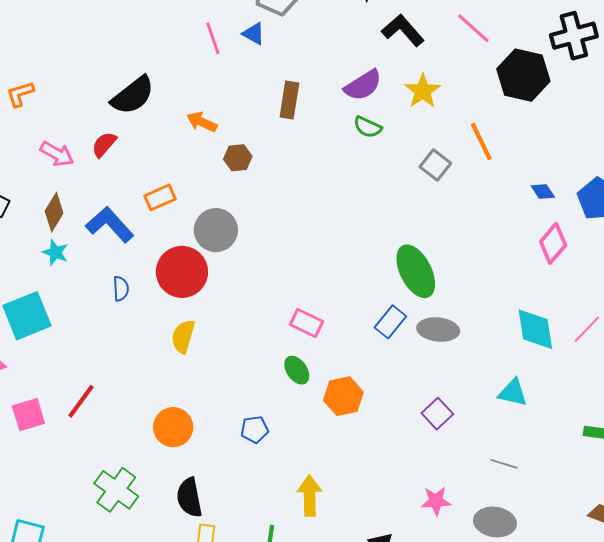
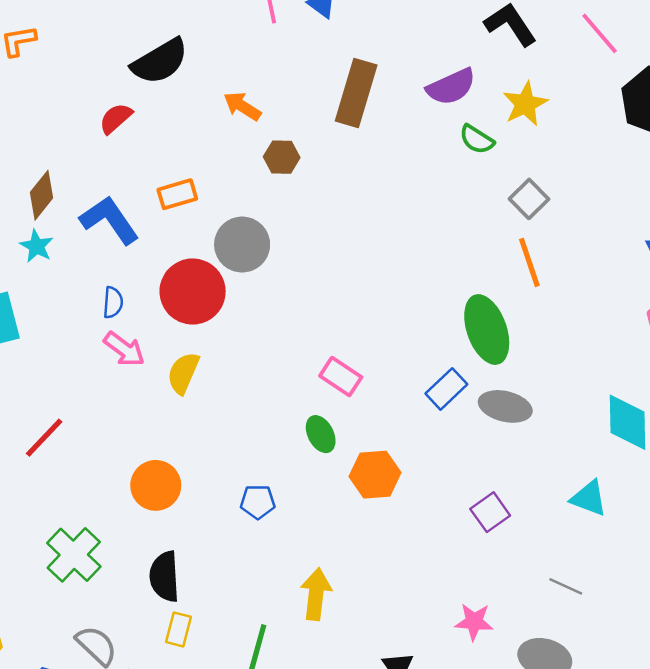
brown rectangle: (289, 100) -> (356, 93), size x1.4
green semicircle: (368, 127) -> (477, 139), moved
orange line: (481, 141) -> (529, 262), moved
pink arrow: (57, 154) -> (124, 349), moved

